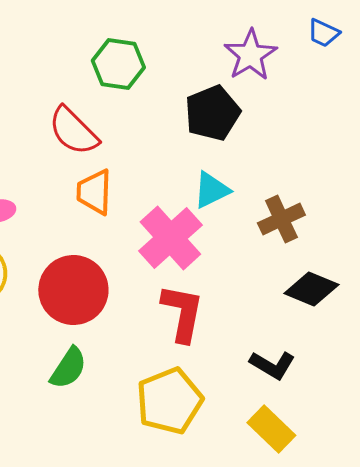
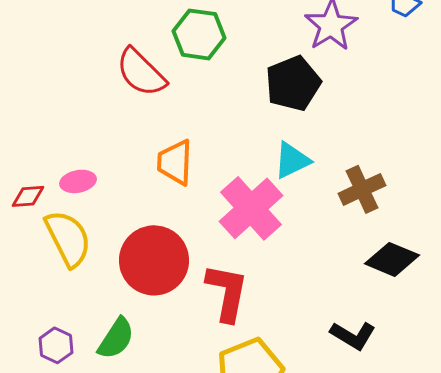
red semicircle: (73, 131) -> (141, 72), moved
red L-shape: (182, 313) -> (227, 292), moved
green semicircle: (68, 368) -> (116, 338), moved

